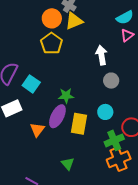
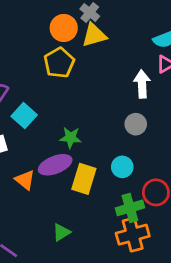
white arrow: (101, 55) -> (142, 84), moved
purple ellipse: (57, 116) -> (55, 165), turned 35
orange triangle: (37, 130) -> (25, 180), turned -35
green triangle: (68, 164) -> (61, 232), turned 32

